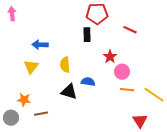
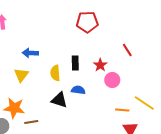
red line: (130, 30) -> (127, 50), moved, turned 32
black rectangle: (87, 35) -> (75, 63), moved
orange line: (127, 90) -> (122, 110), moved
orange star: (24, 100) -> (14, 108), size x1.5

